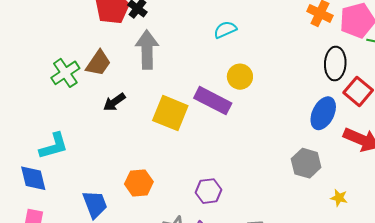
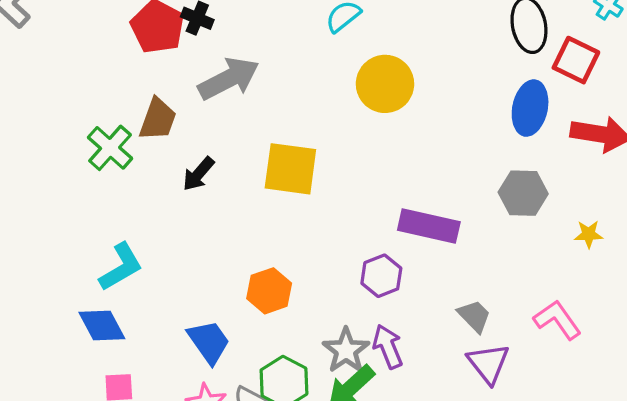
gray arrow: (147, 50) -> (229, 79), turned 78
yellow circle: (240, 77) -> (385, 84), size x1.4
purple rectangle: (213, 101) -> (429, 226), moved

